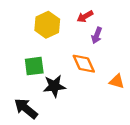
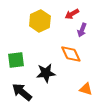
green square: (34, 66) -> (16, 60), moved
orange triangle: (117, 81) -> (86, 89), moved

